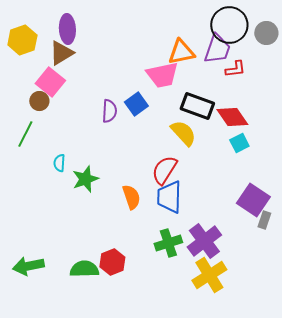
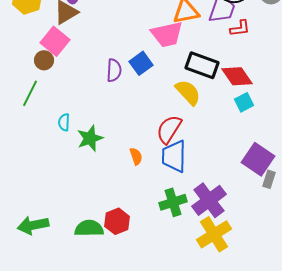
orange semicircle: (131, 197) -> (136, 156), size x0.7

